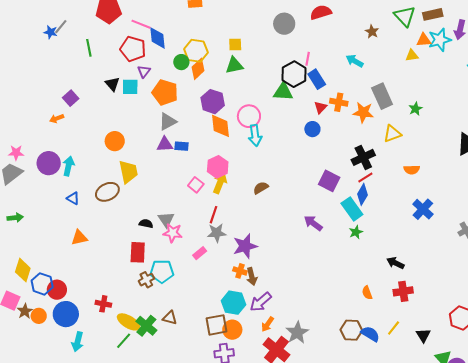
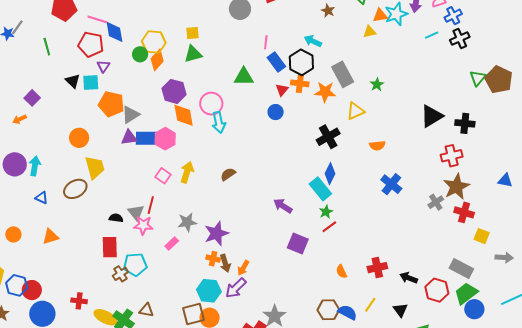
black hexagon: (294, 74) -> (301, 62), moved
orange pentagon: (165, 92) -> (111, 104), moved
blue rectangle: (182, 146) -> (146, 138), size x1.5
pink hexagon: (218, 167) -> (165, 139), moved
red line: (365, 178) -> (329, 227), moved
purple square: (329, 181) -> (298, 244), moved
red line: (213, 215) -> (151, 205), moved
black arrow: (395, 263) -> (409, 278), moved
orange circle: (39, 316) -> (13, 234), moved
orange arrow: (268, 324) -> (243, 268), moved

